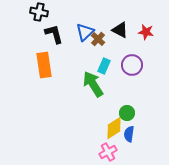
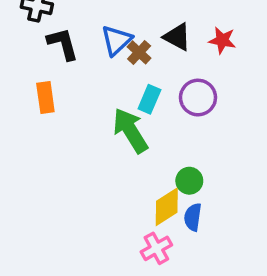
orange rectangle: (44, 65) -> (45, 98), size x0.7

